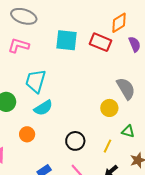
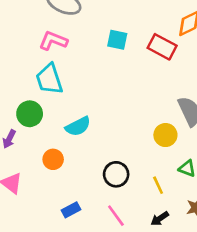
cyan square: (66, 40) -> (117, 40), size x0.7
cyan trapezoid: (36, 81) -> (49, 79), moved, turned -40
yellow line: (107, 146) -> (158, 185), turned -56

